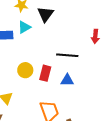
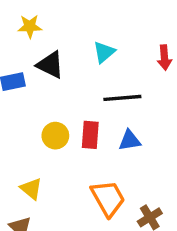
black triangle: (45, 14) -> (50, 65), moved, turned -30
cyan triangle: (24, 27) -> (104, 52), moved

